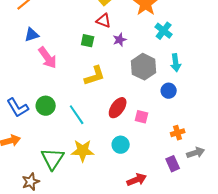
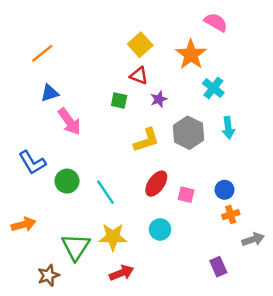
yellow L-shape: (95, 76) -> (146, 140), moved
blue circle: (169, 91) -> (224, 190), moved
blue L-shape: (18, 108) -> (32, 162), moved
purple rectangle: (173, 164) -> (218, 267), moved
red arrow: (137, 180) -> (122, 273), moved

